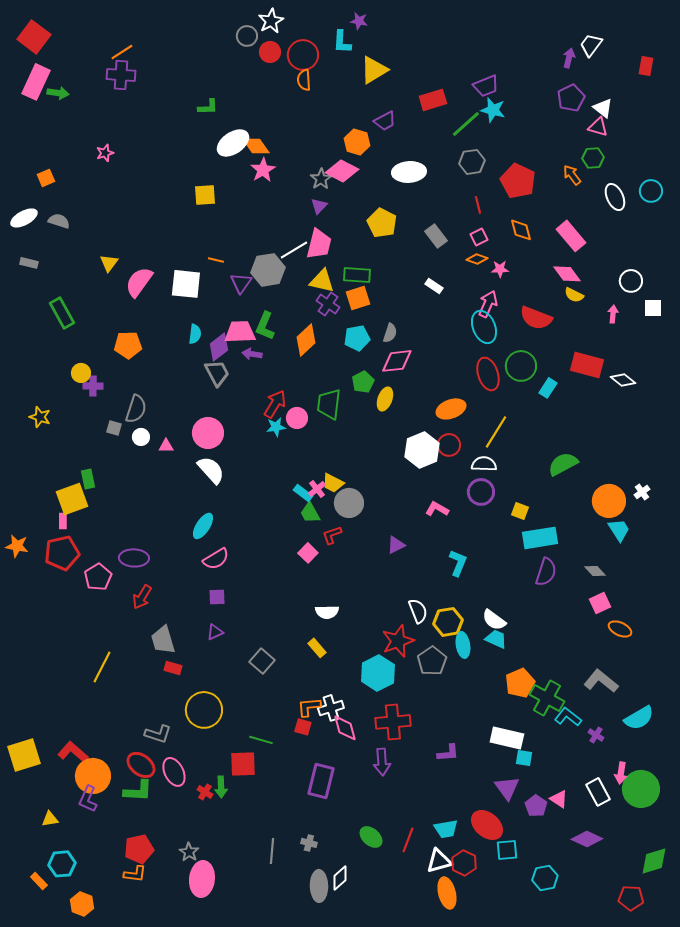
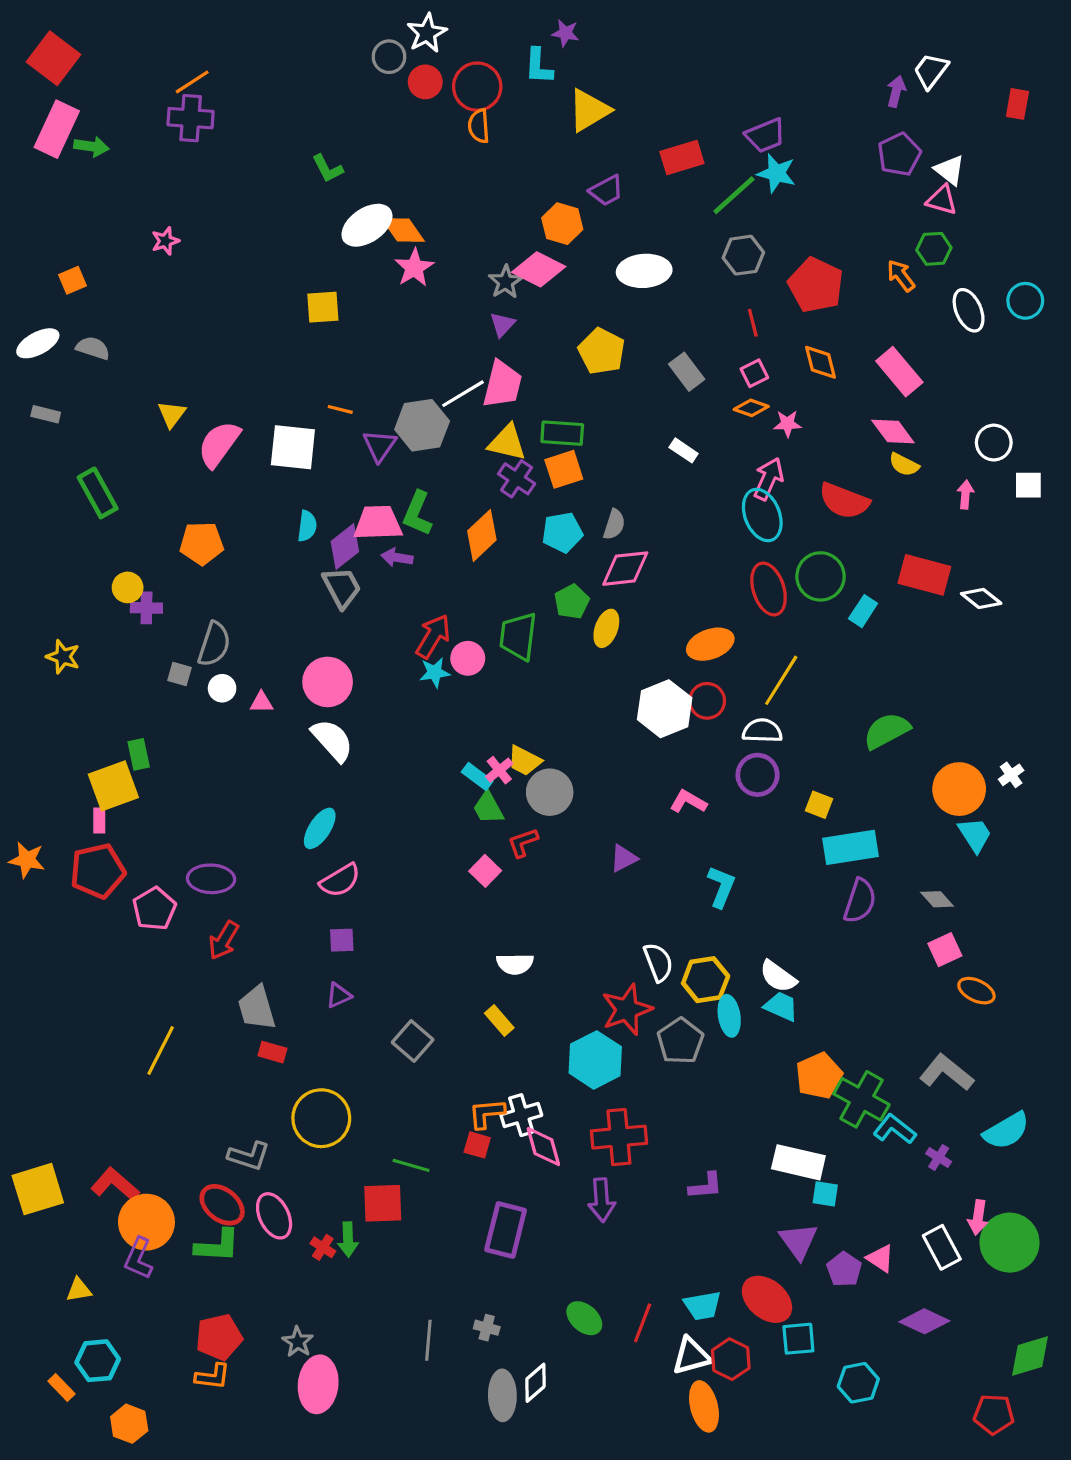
green L-shape: (208, 107) -> (328, 169), turned 65

